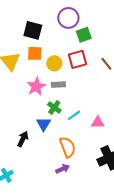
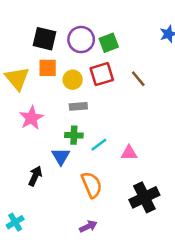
purple circle: (68, 18) -> (81, 40), moved
pink star: (36, 87) -> (31, 118), moved
green cross: (54, 107) -> (74, 135), turned -32
purple arrow: (63, 169) -> (88, 226), moved

